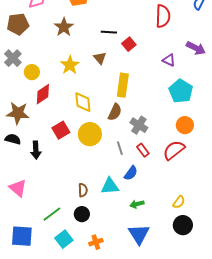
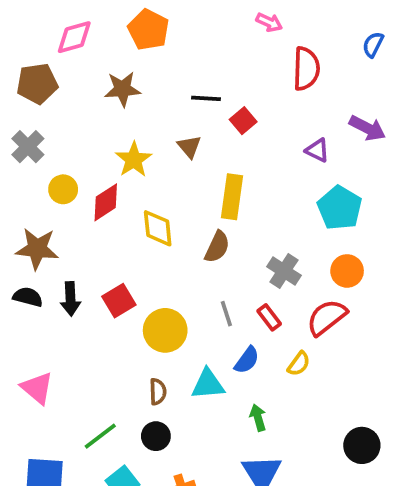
brown star: (64, 27) -> (122, 89), turned 30
yellow circle: (32, 72) -> (63, 189), moved
red diamond: (43, 94) -> (106, 202), moved
gray cross: (139, 125) -> (284, 271), moved
red square: (61, 130) -> (119, 301), moved
yellow circle: (90, 134) -> (165, 330), moved
black arrow: (36, 150) -> (71, 299), moved
yellow semicircle: (179, 202) -> (299, 364), moved
green arrow: (137, 204) -> (258, 418), turned 88
black circle: (183, 225) -> (362, 445), moved

